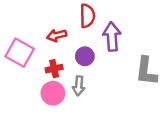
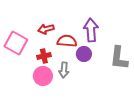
red semicircle: (87, 16) -> (67, 41), moved, turned -84
purple circle: (85, 56) -> (84, 54), moved

